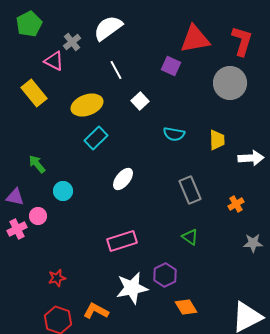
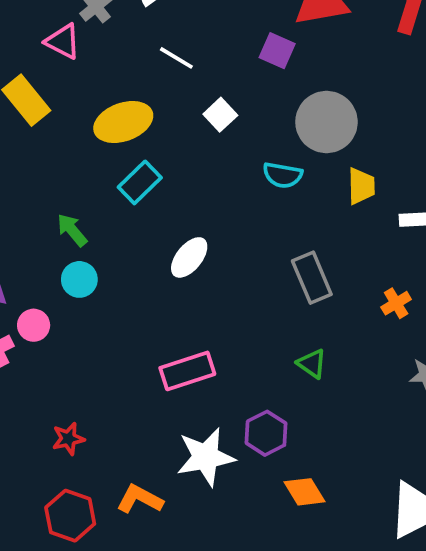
white line: (116, 70) -> (176, 58), turned -30
gray circle: (230, 83) -> (326, 122), moved
green arrow: (37, 164) -> (72, 230), moved

